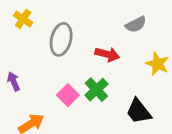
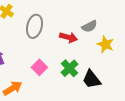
gray semicircle: (136, 24) -> (89, 26), moved
green cross: (96, 90) -> (69, 68), moved

